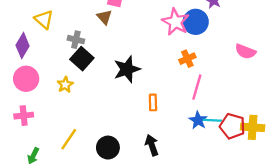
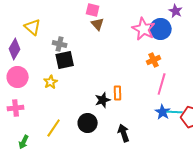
brown triangle: (104, 17) -> (98, 24), moved
black square: (82, 59) -> (65, 60), turned 36
black star: (127, 69) -> (103, 100), moved, size x0.7
orange rectangle: (153, 102) -> (118, 93), moved
black circle: (108, 148) -> (88, 123), moved

